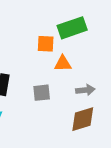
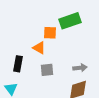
orange triangle: (63, 64) -> (39, 48), moved, turned 32

